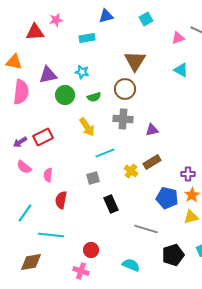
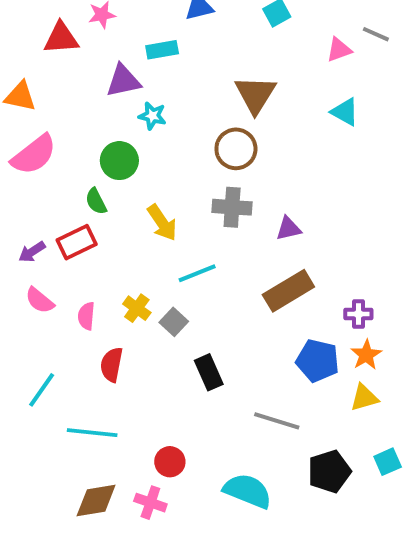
purple triangle: (48, 75) -> (123, 81), moved
pink semicircle: (21, 92) -> (34, 155), turned 45
green semicircle: (94, 97) -> (96, 201), moved, turned 80
brown rectangle: (152, 162) -> (288, 291), size x1.4
yellow cross: (131, 171) -> (137, 308), moved
gray square: (93, 178) -> (174, 322), turned -32
brown diamond: (31, 262) -> (96, 501), moved
cyan semicircle: (131, 265) -> (248, 491), size x1.4

